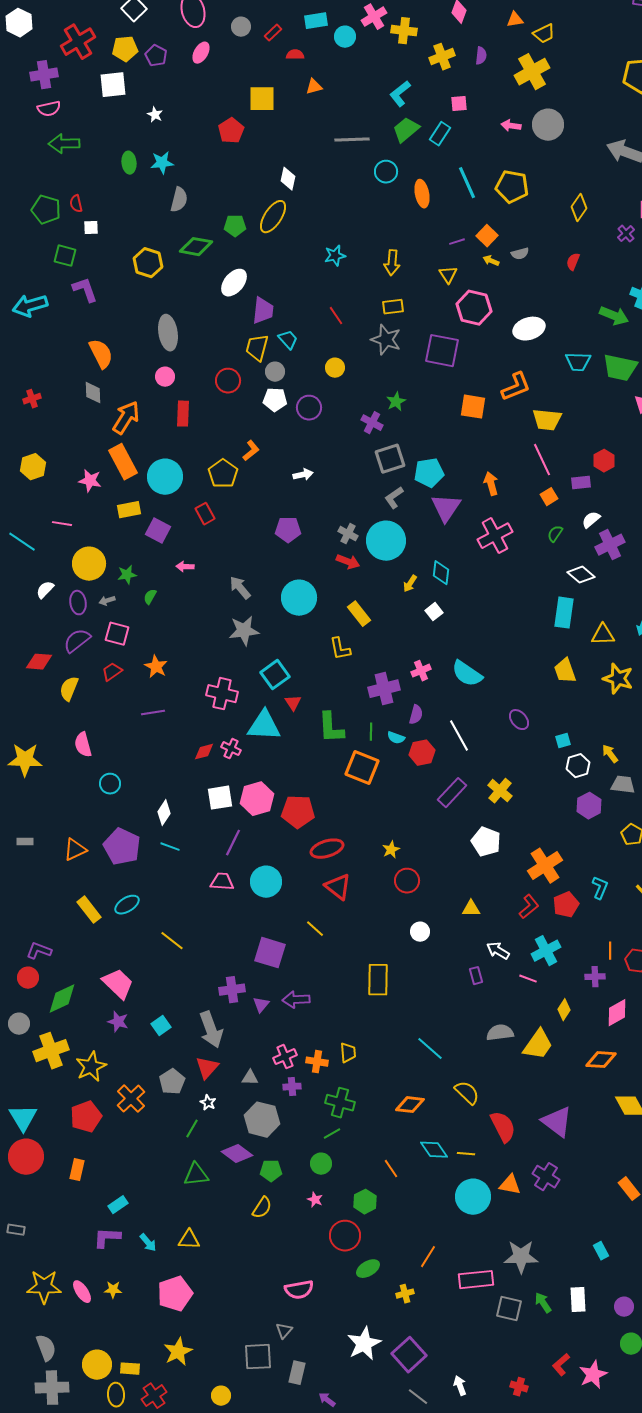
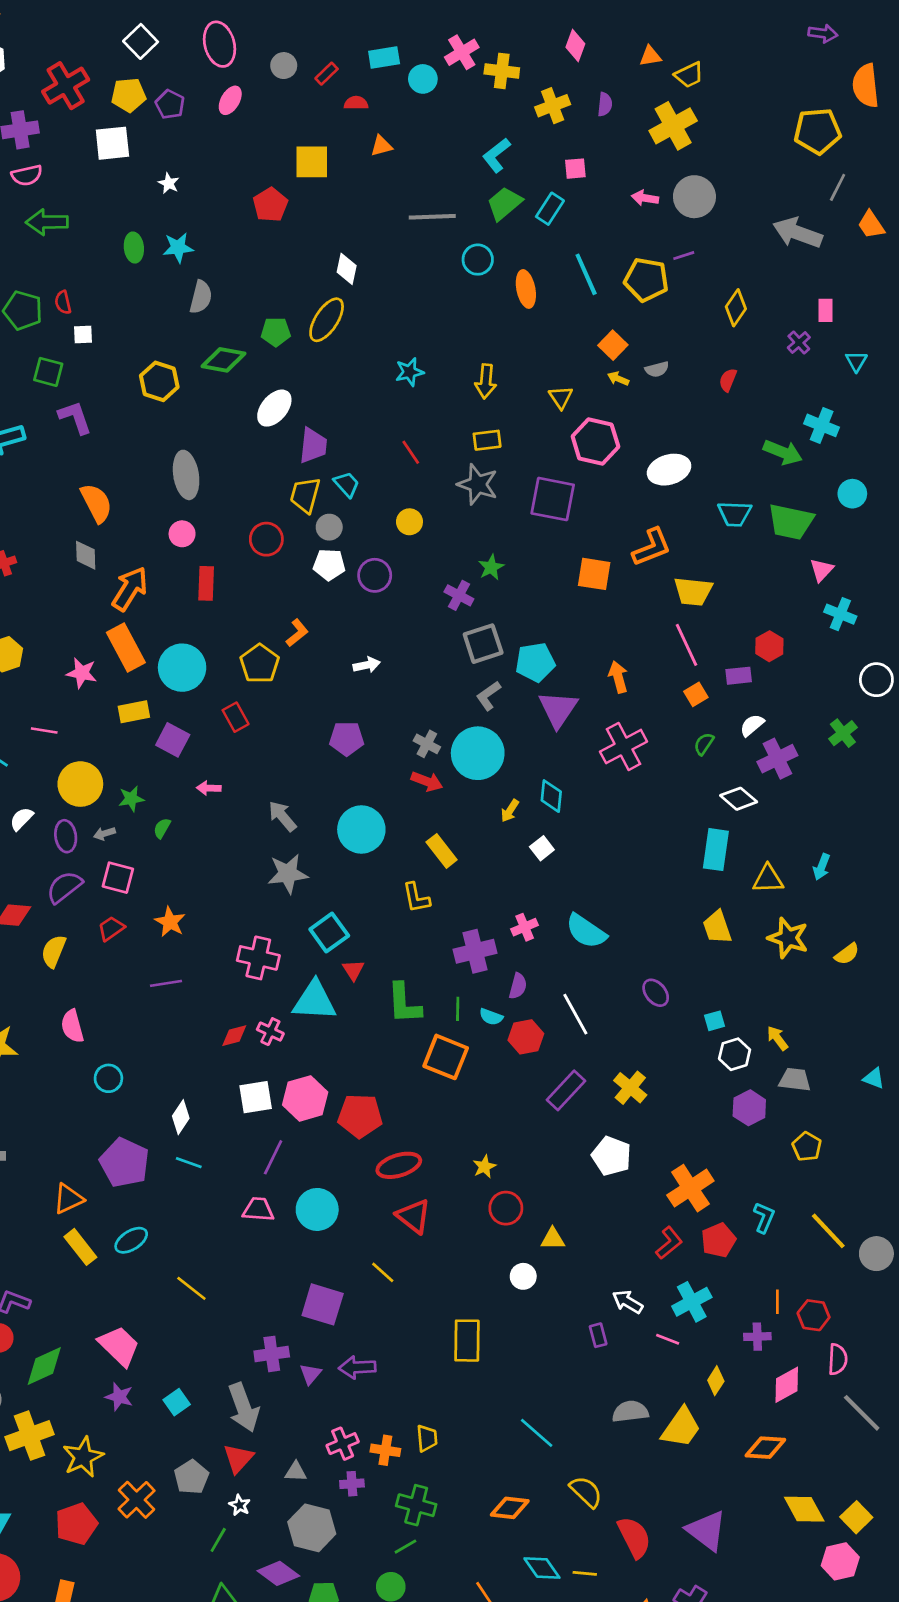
purple line: (457, 242) -> (684, 256), moved
orange triangle: (75, 850) -> (68, 1199), moved
yellow triangle: (471, 909) -> (553, 1239), moved

